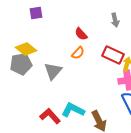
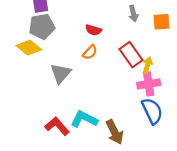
red semicircle: (81, 34) -> (93, 30), turned -32
red rectangle: (113, 55) -> (131, 55), turned 30
gray pentagon: (21, 64) -> (42, 26), moved

